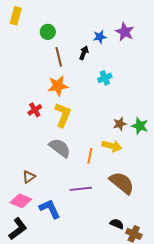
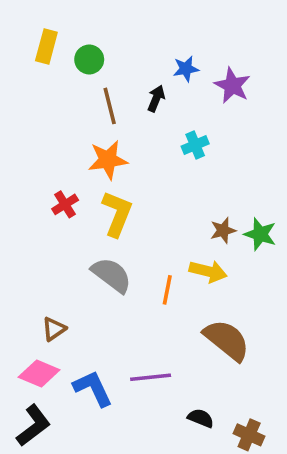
yellow rectangle: (16, 16) -> (46, 46), moved
purple star: (125, 32) -> (232, 85), moved
purple line: (81, 189) -> (151, 377), moved
black semicircle: (117, 224) -> (201, 418), moved

